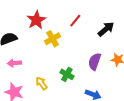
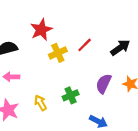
red line: (75, 21) -> (85, 45), moved
green cross: (67, 74) -> (71, 95), turned 32

